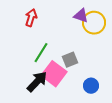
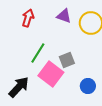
purple triangle: (81, 16) -> (64, 16), moved
black arrow: (37, 82) -> (19, 87), moved

